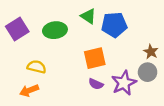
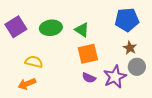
green triangle: (88, 16) -> (82, 30), moved
blue pentagon: (114, 25) -> (127, 20), moved
brown star: (151, 52) -> (130, 48), moved

